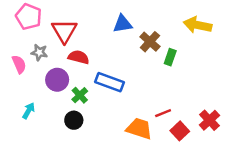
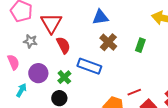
brown cross: (150, 42) -> (108, 42), moved
red semicircle: (79, 57) -> (63, 45), turned 48
pink semicircle: (19, 64) -> (13, 62), moved
purple circle: (57, 80) -> (38, 73), moved

